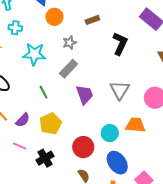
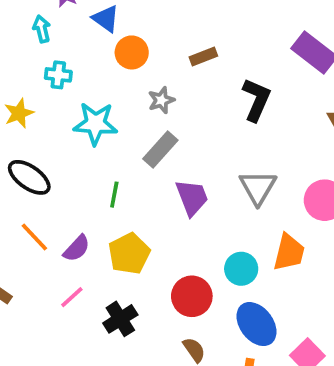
green line: (43, 92) -> (114, 195), turned 40
orange trapezoid: (135, 125) -> (289, 252), turned 100
pink line: (20, 146) -> (72, 297), turned -64

